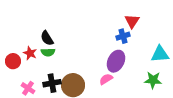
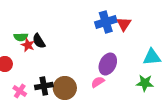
blue cross: (123, 36) -> (106, 22), moved, size x1.5
green semicircle: (48, 52) -> (21, 37), moved
red star: (30, 53) -> (28, 45), moved

